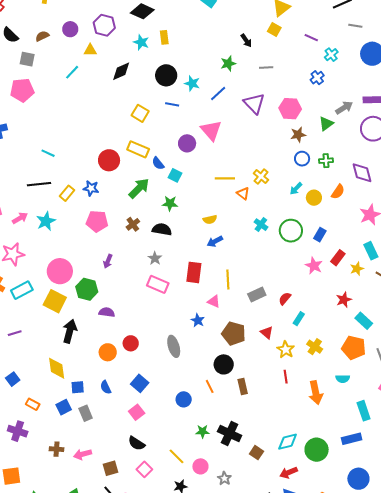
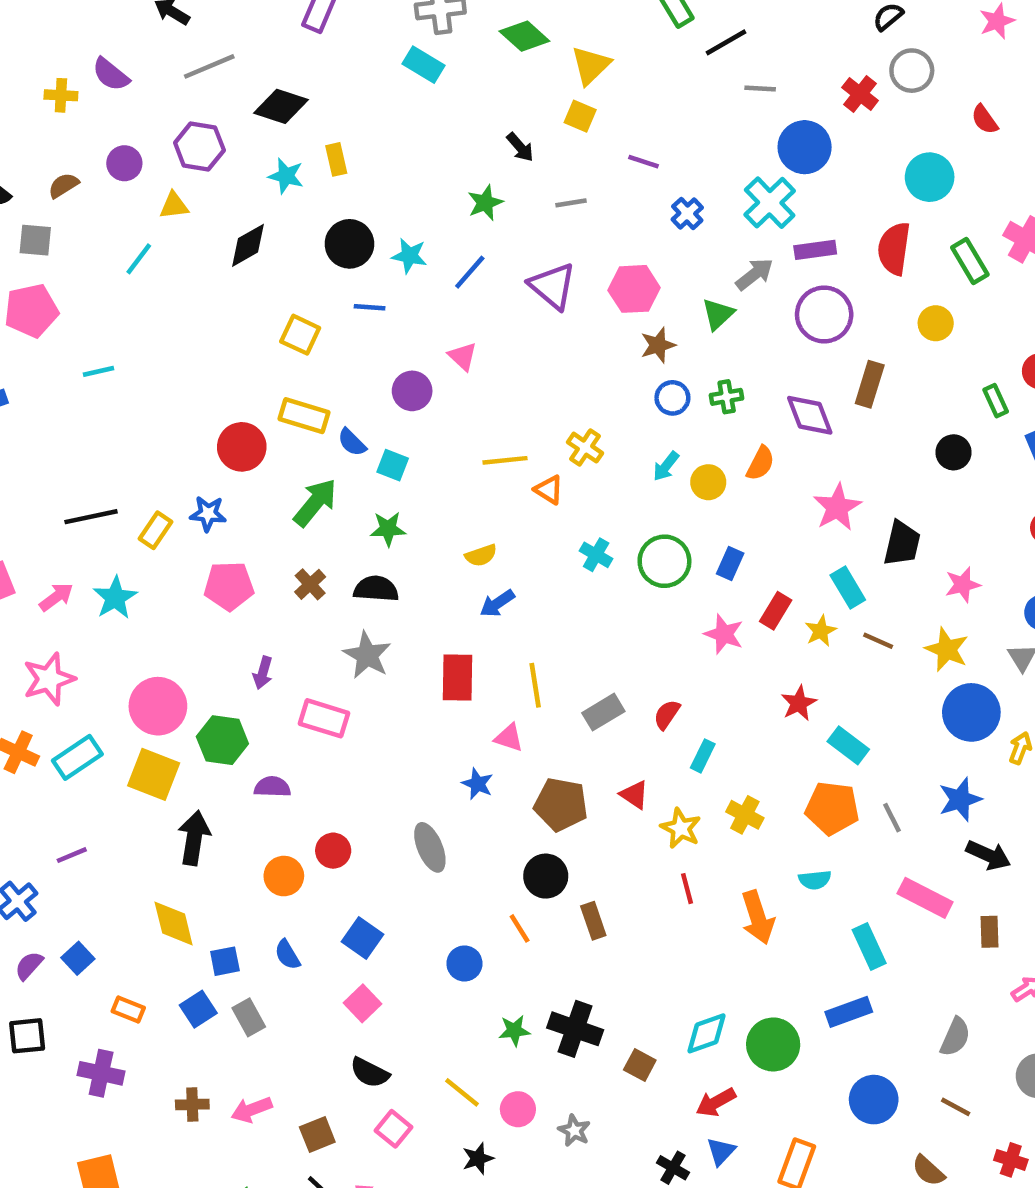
purple line: (311, 38) -> (643, 162), moved
cyan cross: (331, 55) -> (770, 203), moved, size x1.6
pink triangle: (211, 130) -> (463, 356), size x0.6
cyan line: (48, 153) -> (98, 371), moved, turned -32
gray star: (155, 258) -> (367, 655), size x1.5
pink rectangle: (158, 284) -> (324, 718), moved

